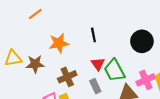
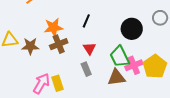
black line: (93, 35) -> (86, 21), turned 32
green trapezoid: (114, 70) -> (120, 57), moved
brown cross: (67, 77) -> (59, 44), moved

